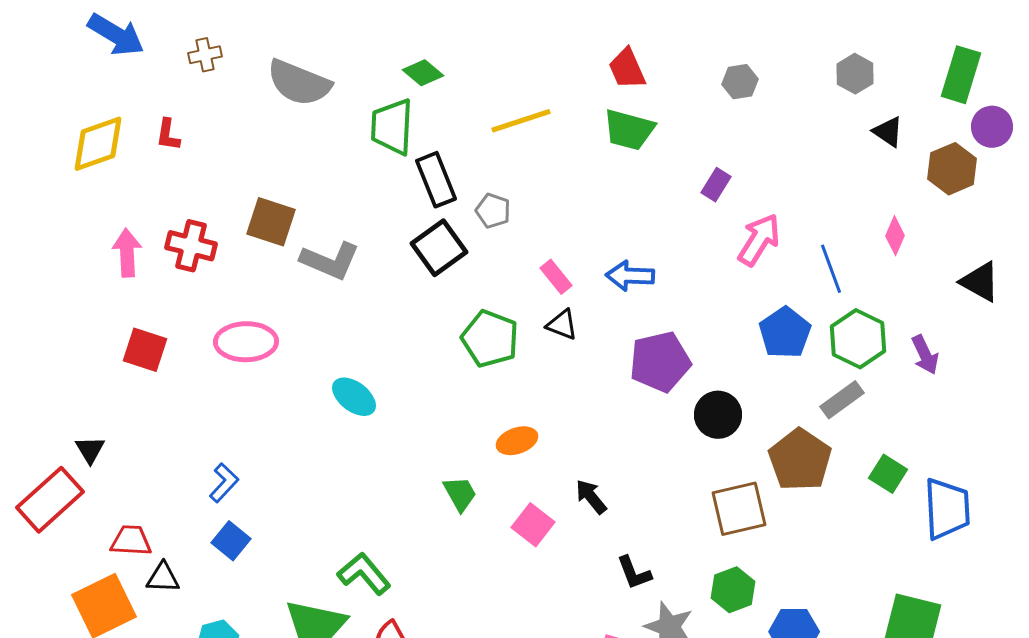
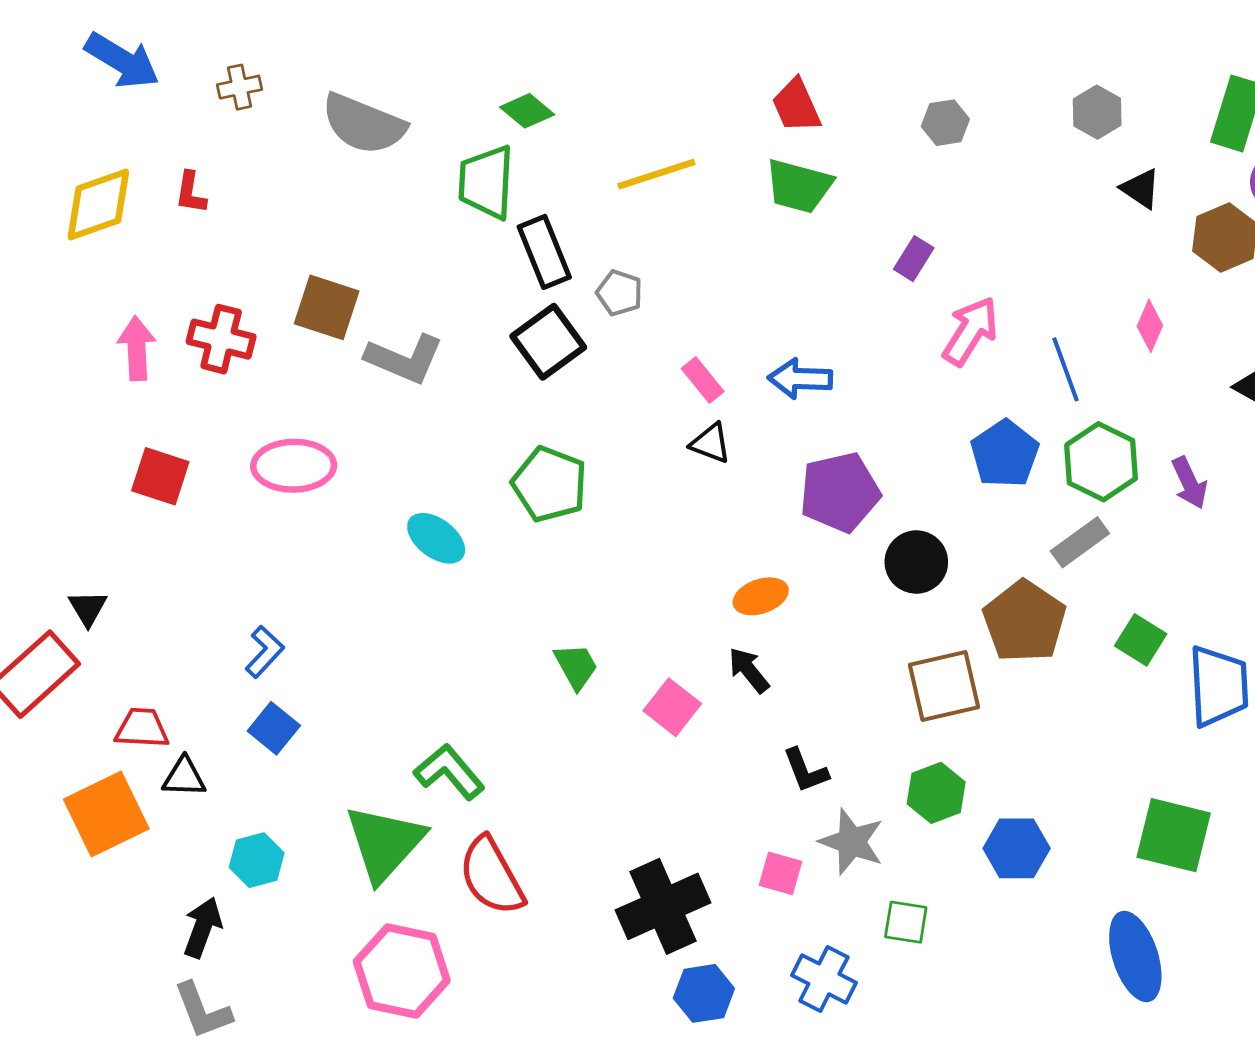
green pentagon: (490, 339) -> (550, 484), moved
orange ellipse: (517, 441) -> (761, 596), moved

